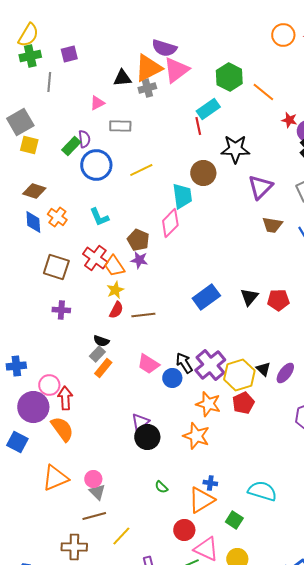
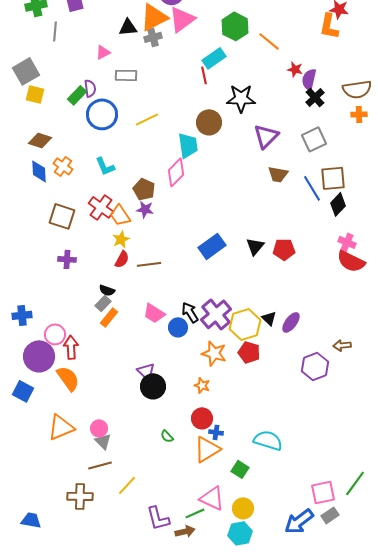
red pentagon: (243, 403) -> (249, 352), turned -30
purple triangle: (140, 422) -> (146, 371), turned -36
orange star: (196, 436) -> (202, 385), size x0.6
red circle: (184, 530) -> (202, 418), moved

